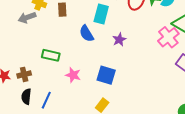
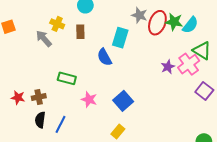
gray arrow: (27, 18) -> (44, 38), turned 66
purple star: (119, 40) -> (168, 67), moved
blue square: (106, 75) -> (123, 101), turned 30

